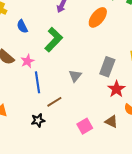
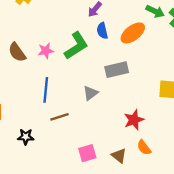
blue semicircle: (22, 26) -> (102, 31), moved
pink star: (27, 61) -> (46, 51), moved
gray rectangle: (107, 67) -> (117, 70), moved, turned 42
black star: (38, 120) -> (26, 137), moved

